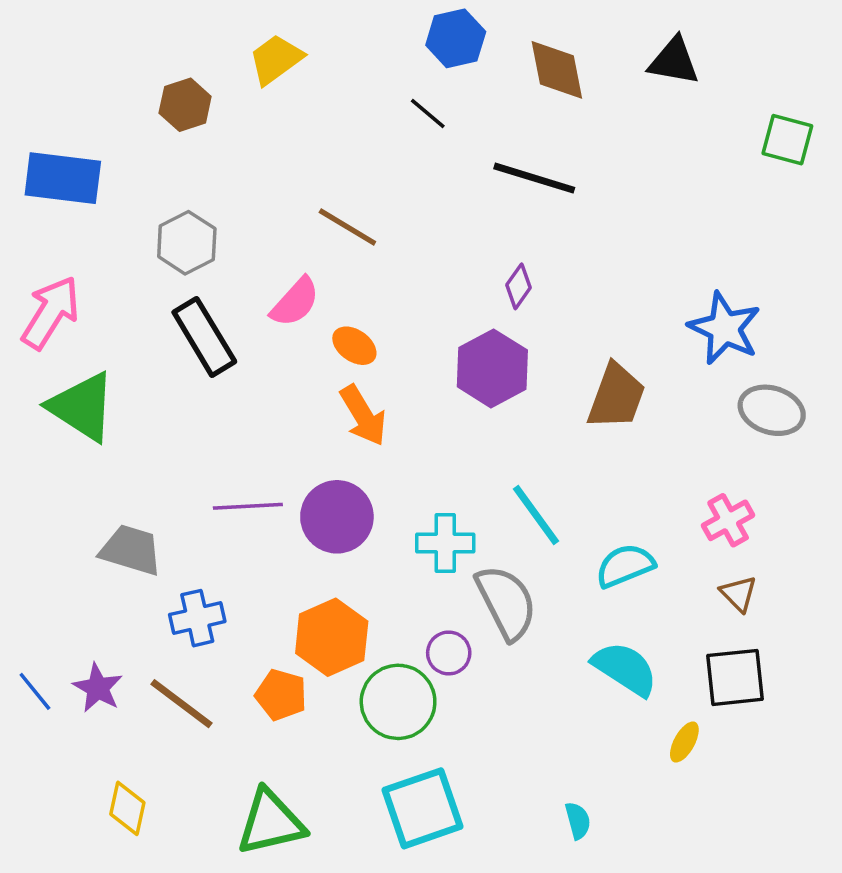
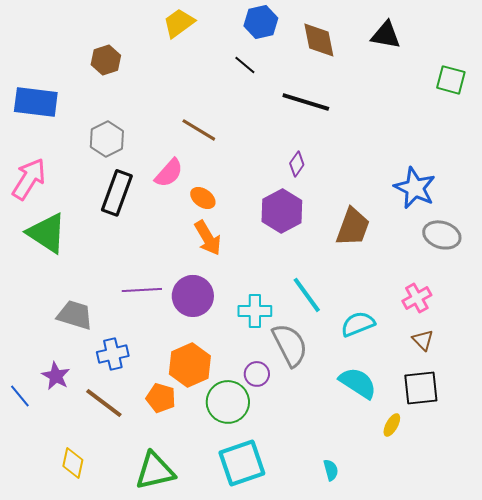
yellow trapezoid: (276, 59) -> (179, 23), moved
black rectangle: (204, 337) -> (117, 193), turned 51
purple star: (98, 688) -> (56, 376), moved

